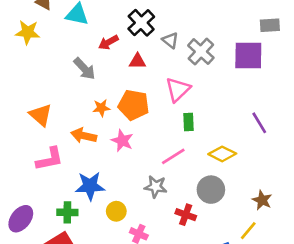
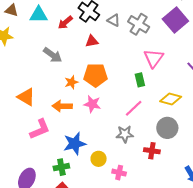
red arrow: (108, 42) -> (65, 22), moved
purple square: (248, 56) -> (175, 20), turned -30
pink triangle: (178, 89) -> (154, 58), moved

